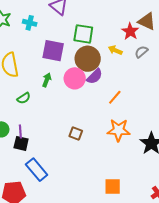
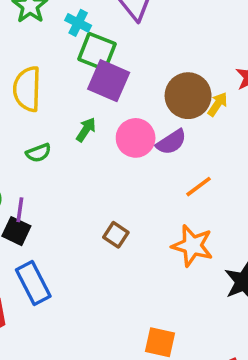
green square: (83, 34) -> (97, 51), moved
yellow arrow: (115, 50) -> (218, 104), turned 88
brown circle: (88, 59) -> (188, 96), moved

